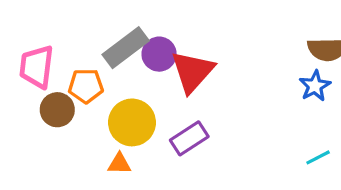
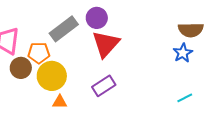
purple circle: (159, 54) -> (97, 18), moved
yellow circle: (132, 122) -> (52, 76), moved

